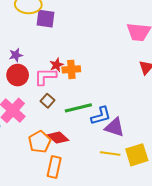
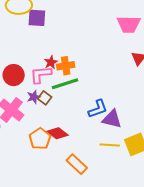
purple star: (16, 55) -> (34, 97), moved
green line: (78, 108) -> (65, 84), moved
orange rectangle: (54, 167) -> (77, 164), moved, turned -55

